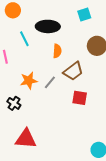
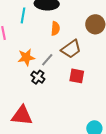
cyan line: (24, 39) -> (23, 15), turned 35
black cross: (14, 103) -> (38, 77), moved

